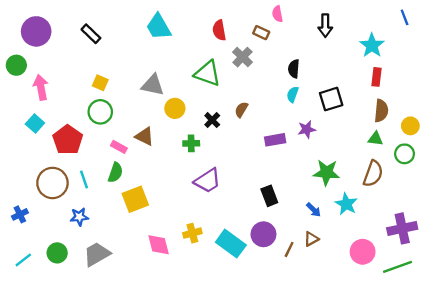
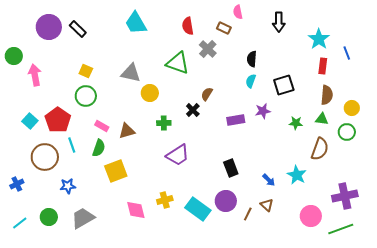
blue line: (405, 17) -> (347, 53), moved
purple circle: (36, 31) -> (49, 27), moved
black cross: (212, 120) -> (193, 110), moved
cyan square: (35, 124) -> (30, 121), moved
brown triangle: (145, 136) -> (127, 131), moved, turned -42
green star: (326, 172) -> (296, 123), moved, size x0.6
cyan line: (84, 179) -> (72, 145), moved
brown triangle: (311, 239) -> (267, 205), turned -48

